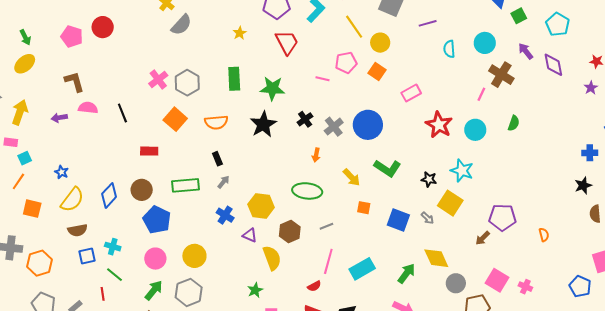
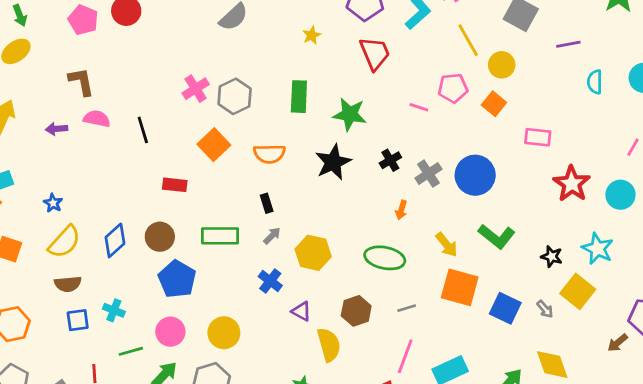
pink rectangle: (411, 93) -> (538, 137), turned 30
yellow hexagon: (261, 206) -> (313, 253), moved
orange square: (364, 208) -> (460, 287), size x2.0
green line: (115, 275) -> (131, 351), moved, turned -60

